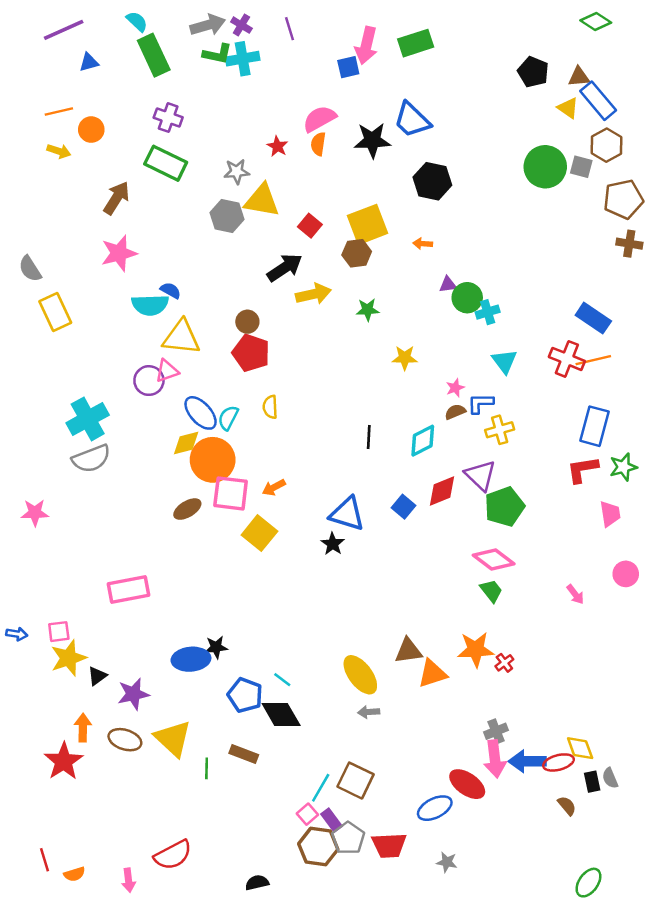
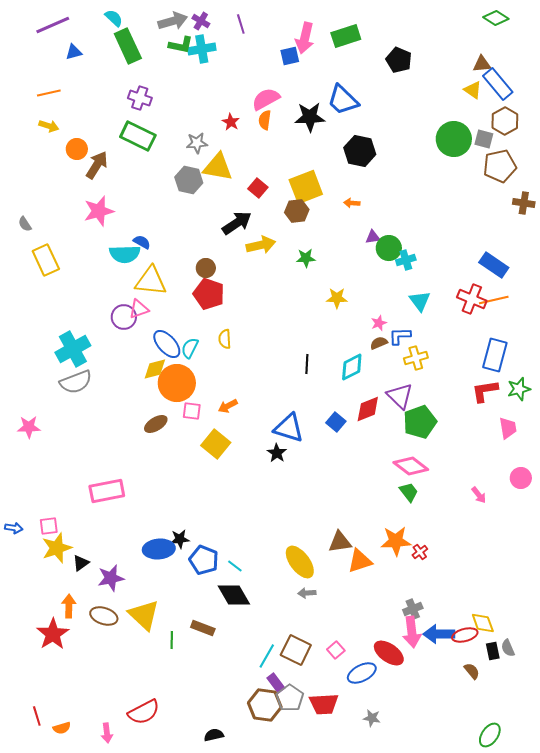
black pentagon: (533, 72) -> (399, 60), moved
orange circle: (91, 130) -> (77, 149), moved
brown pentagon: (623, 199) -> (500, 166), moved
gray semicircle: (30, 269) -> (25, 224), size x0.7
pink square: (231, 493) -> (192, 411), size x0.6
blue pentagon: (245, 695) -> (204, 560), moved
pink square: (307, 814) -> (336, 650), moved

